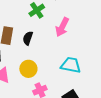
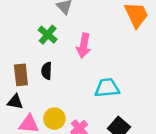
yellow circle: (28, 69) -> (54, 119), moved

